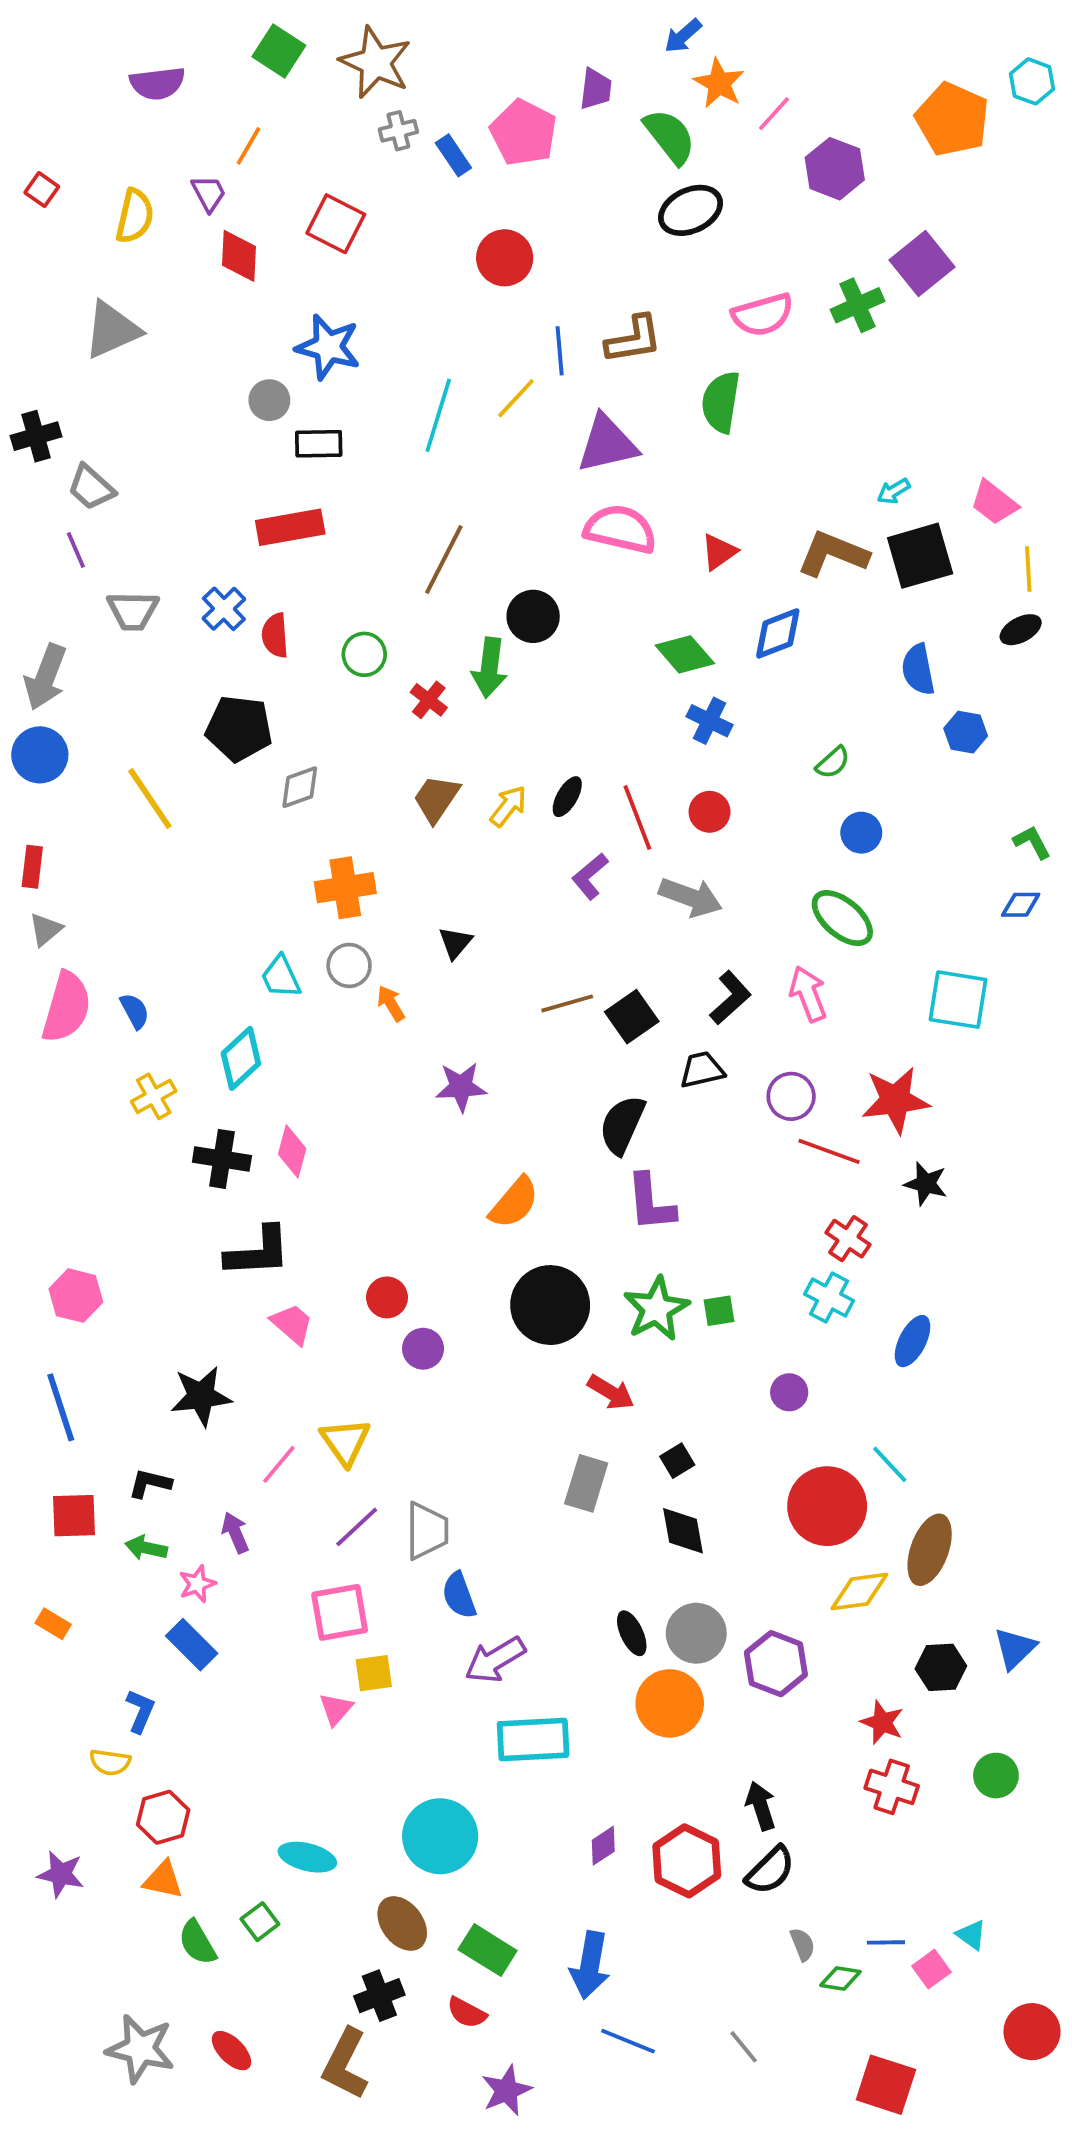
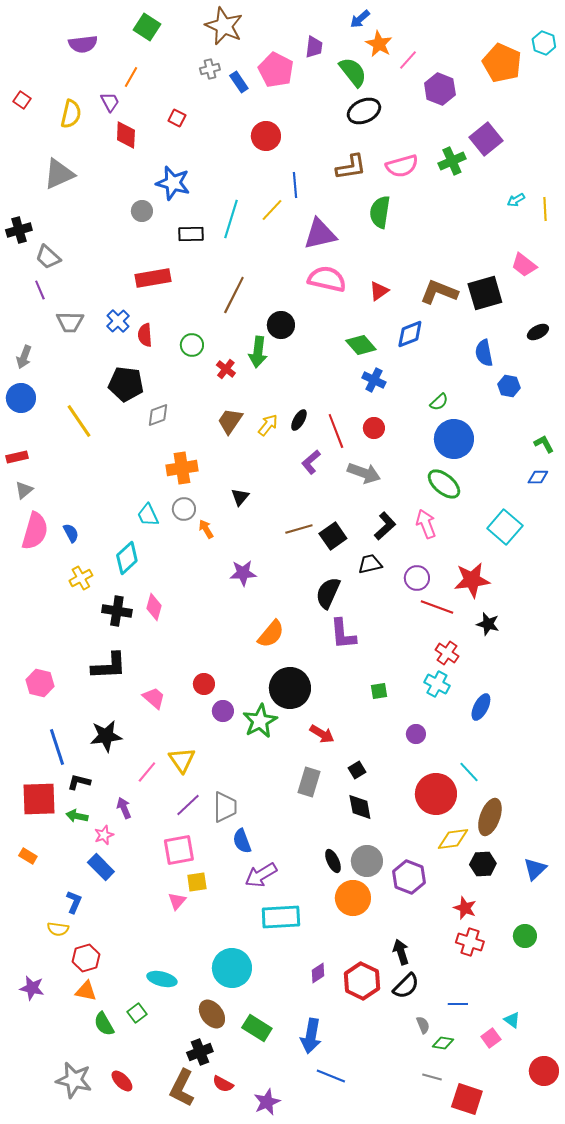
brown star: (376, 62) -> (224, 26), moved
red square: (336, 224) -> (177, 118), size x0.6
brown L-shape: (634, 339) -> (351, 167), moved
black rectangle: (319, 444) -> (191, 234), moved
cyan arrow: (894, 491) -> (516, 200), moved
yellow line: (1028, 569) -> (545, 209), moved
gray arrow: (46, 677) -> (24, 357), size x0.7
blue circle: (861, 833) -> (454, 439), size x1.8
red rectangle: (32, 867) -> (17, 457), turned 70
cyan square: (958, 1000) -> (505, 527), turned 32
black L-shape: (258, 1252) -> (109, 666), moved
green star: (656, 1309) -> (260, 721), moved
blue line: (61, 1407) -> (57, 747), moved
red square: (74, 1516) -> (39, 799), size x1.4
black hexagon: (941, 1667) -> (483, 864), moved
blue line: (886, 1942) -> (458, 1004), moved
red semicircle: (467, 2013) -> (223, 1084), moved
gray line: (744, 2047) -> (432, 1077), moved, turned -36

